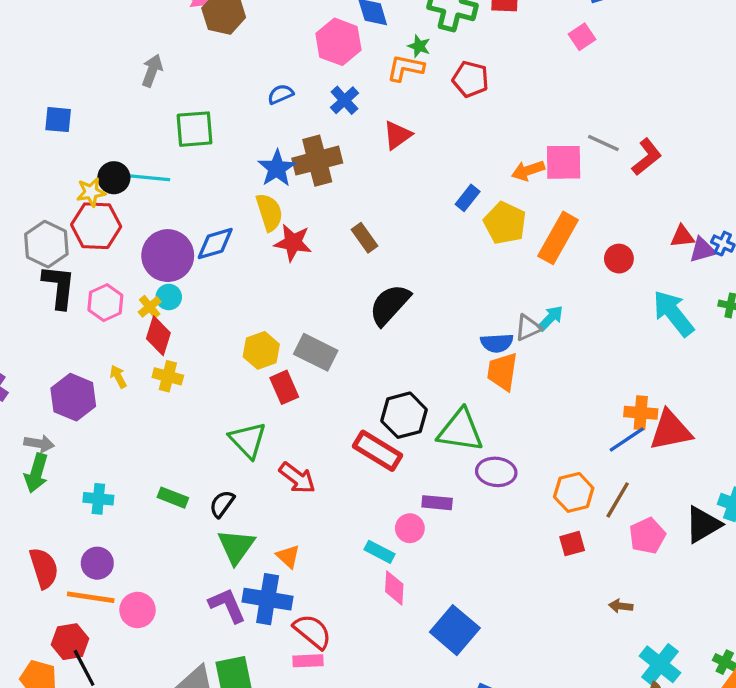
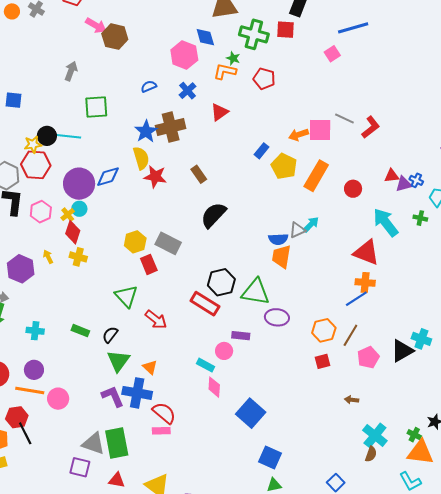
red triangle: (671, 430) -> (366, 252), moved, turned 32

